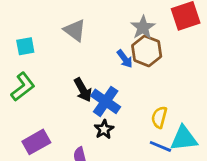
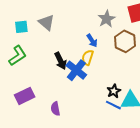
gray triangle: (75, 30) -> (46, 22), moved
brown hexagon: (147, 51) -> (125, 41), moved
yellow semicircle: (159, 117) -> (88, 57), moved
black star: (104, 129) -> (114, 91), moved

